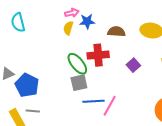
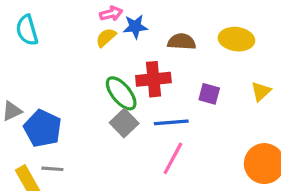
yellow semicircle: (68, 28) -> (106, 37), turned 32
purple square: (133, 65) -> (209, 94), turned -32
gray square: (79, 83) -> (124, 123), turned -30
blue line: (93, 101) -> (171, 122), moved

